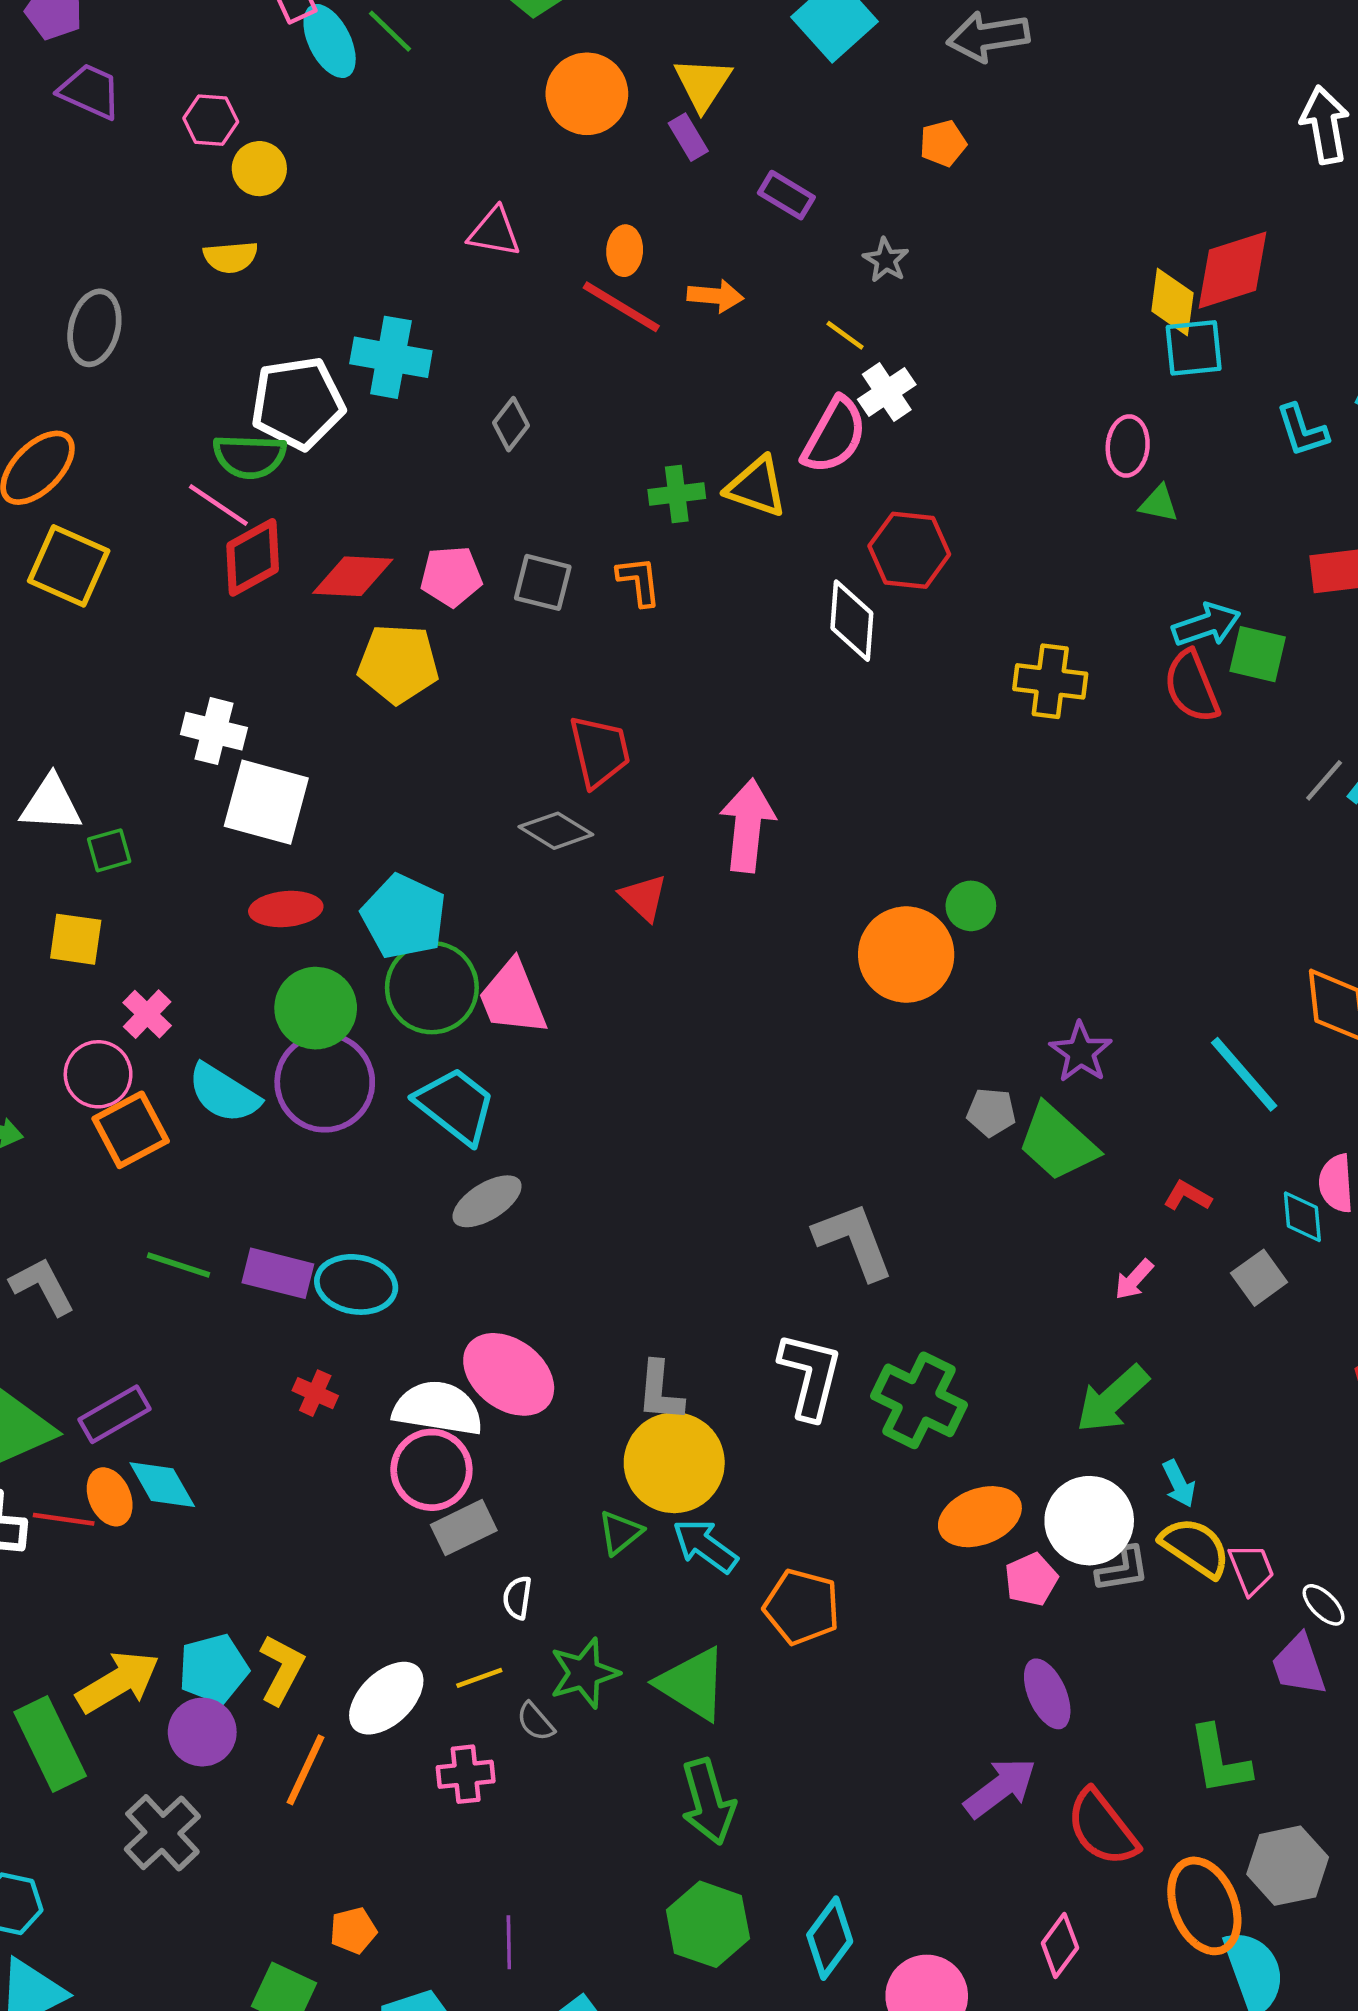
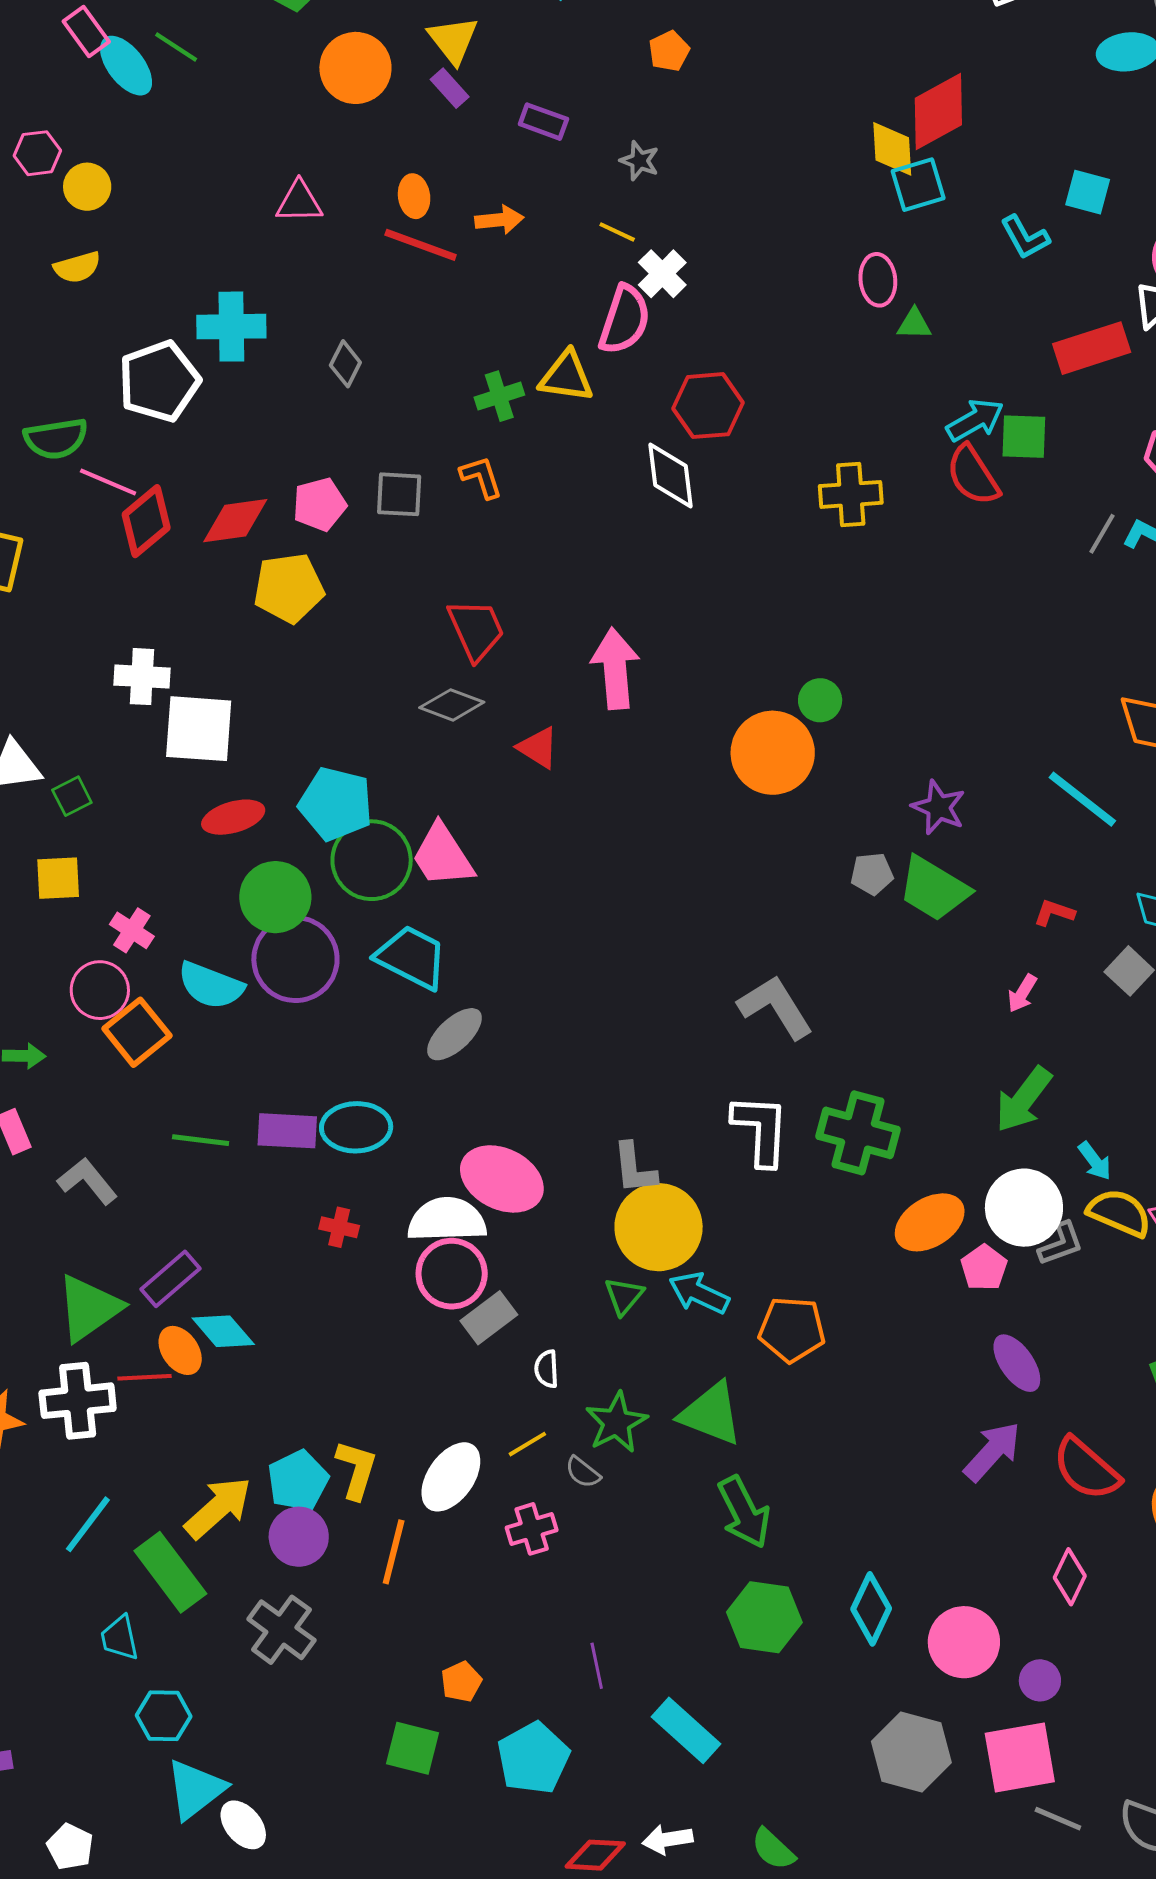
green semicircle: (250, 456) -> (56, 439), moved

